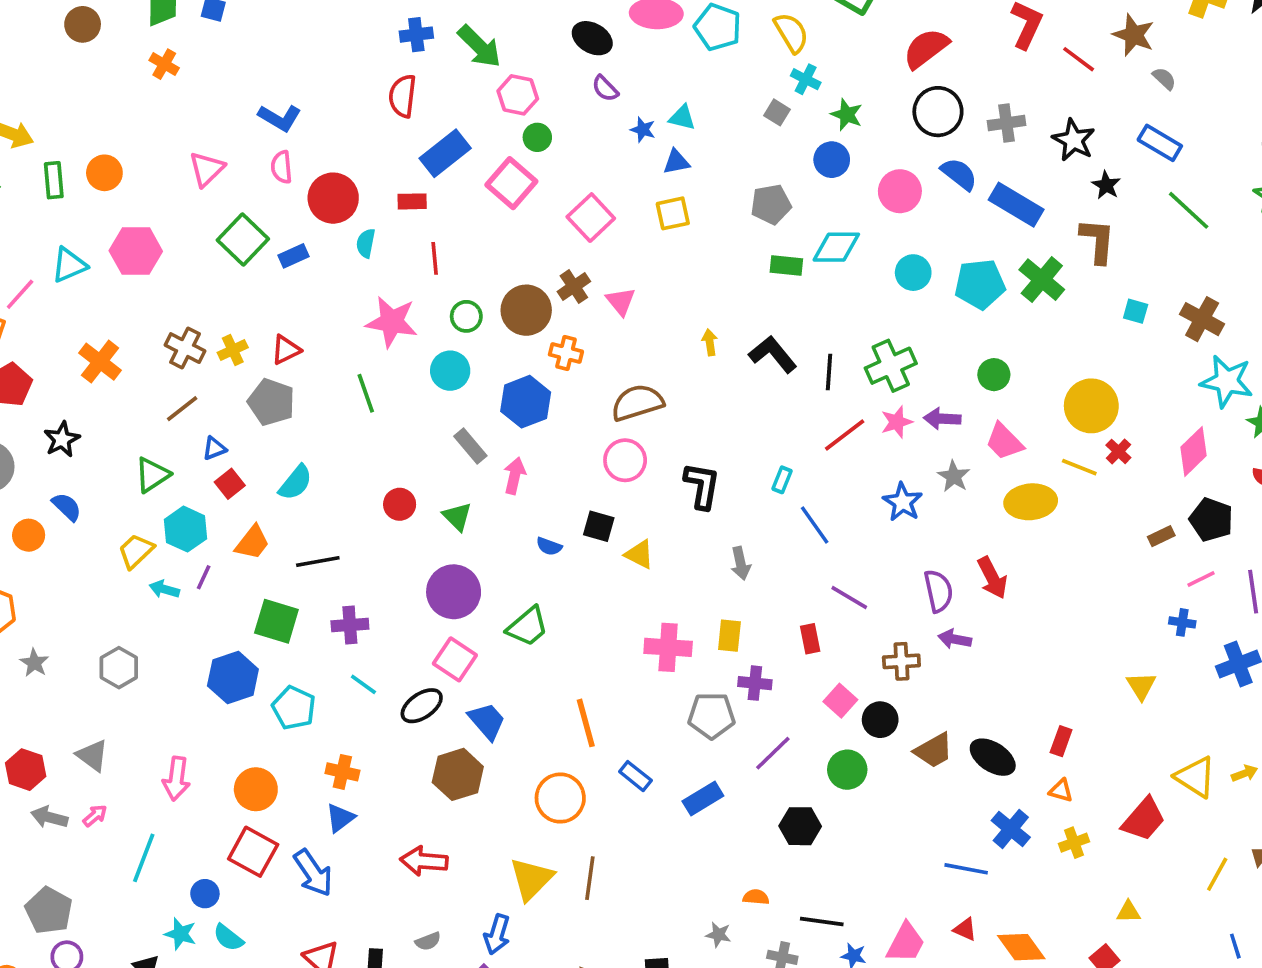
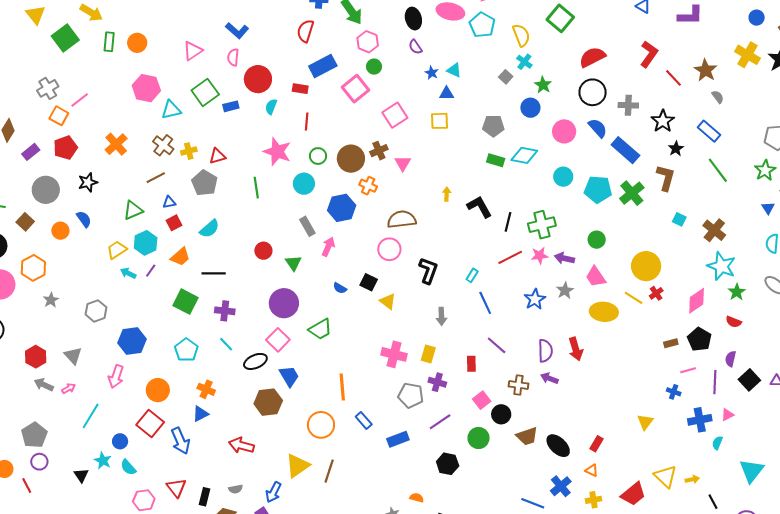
black ellipse: (592, 38) -> (413, 19), turned 35
cyan triangle: (69, 265) -> (171, 110), moved
blue hexagon: (233, 677) -> (132, 341), moved

